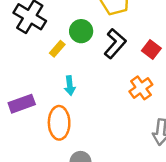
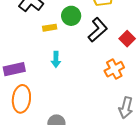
yellow rectangle: (57, 49) -> (50, 28), turned 32
orange ellipse: (59, 123) -> (21, 99), moved

